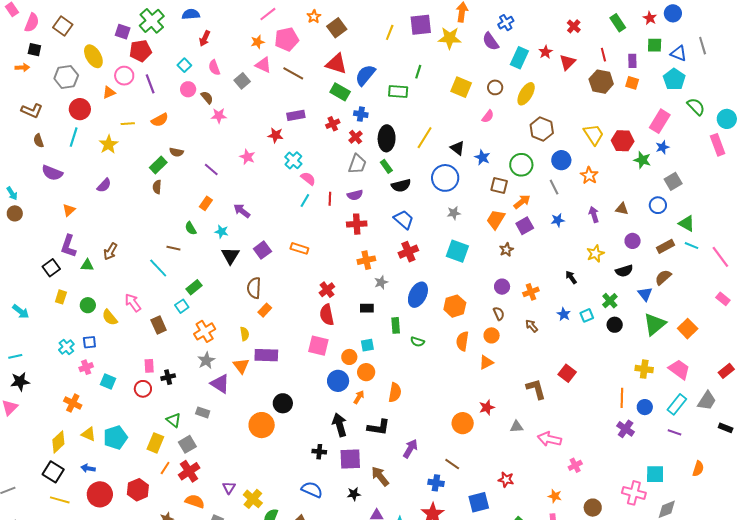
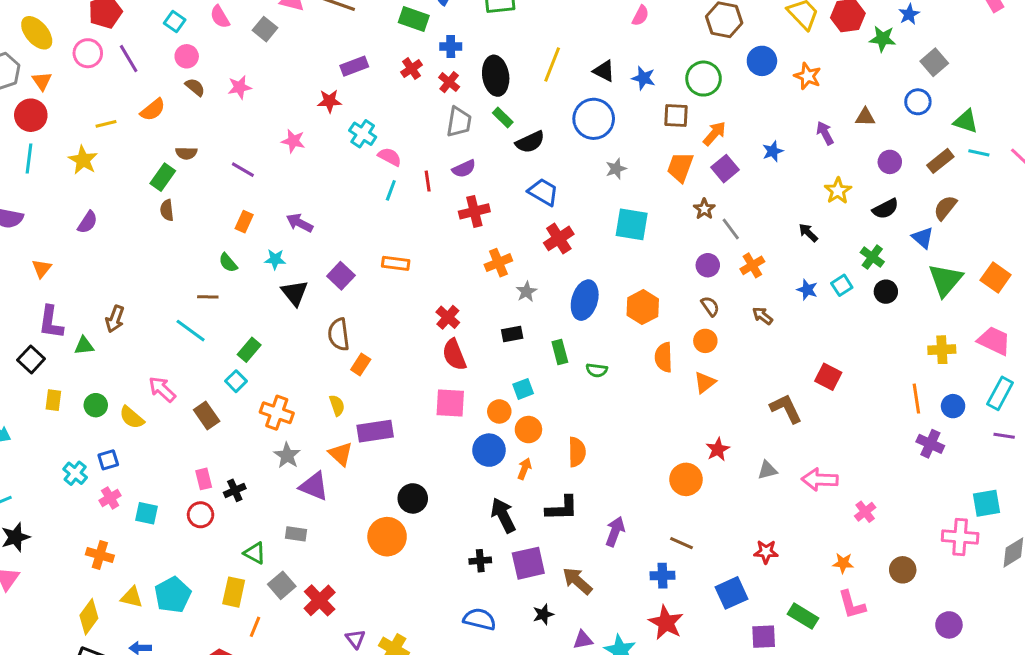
orange triangle: (109, 92) -> (42, 81), moved, turned -32
brown semicircle: (207, 97) -> (195, 87), moved
gray line: (554, 187) -> (731, 229), moved
orange cross: (205, 331) -> (277, 413), turned -30
red cross: (189, 471) -> (320, 600), moved

